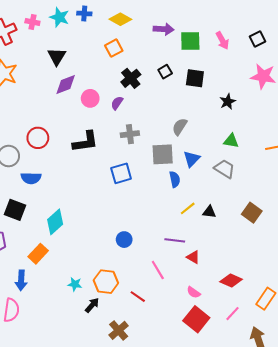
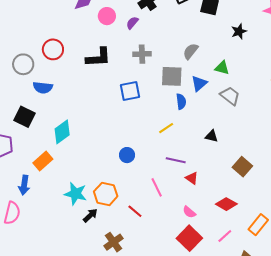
green triangle: (231, 141) -> (222, 68), moved
yellow line: (188, 208) -> (166, 128), moved
brown square: (252, 213) -> (242, 167), moved
cyan star: (75, 284) -> (76, 194), size x1.6

